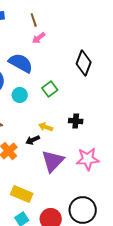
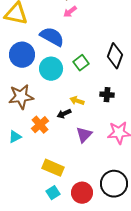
black diamond: (84, 63) -> (115, 56), moved
cyan circle: (20, 95) -> (51, 69), size x1.5
purple triangle: (53, 161) -> (84, 135), size x0.7

